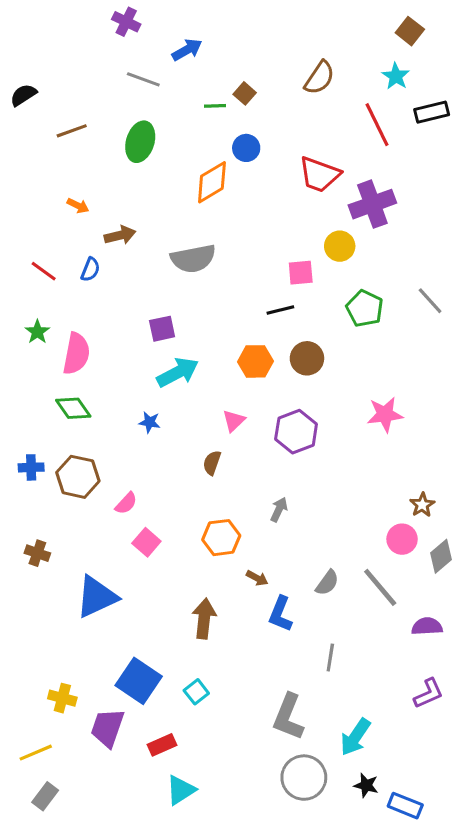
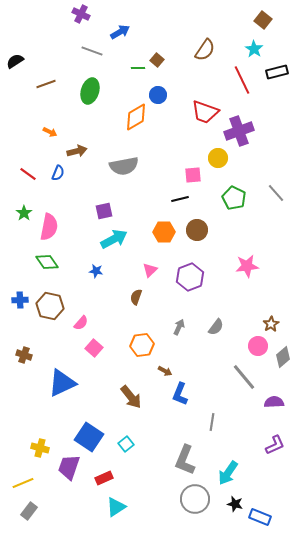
gray semicircle: (327, 583) -> (216, 327), moved
brown arrow: (204, 619) -> (131, 397), turned 135

